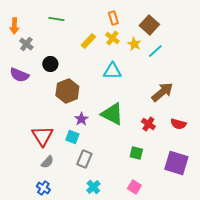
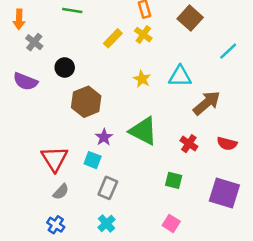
yellow star: (134, 44) -> (142, 79), moved
cyan line: (155, 51) -> (228, 51), moved
cyan triangle: (112, 71) -> (180, 76), moved
cyan cross: (93, 187) -> (106, 223), moved

